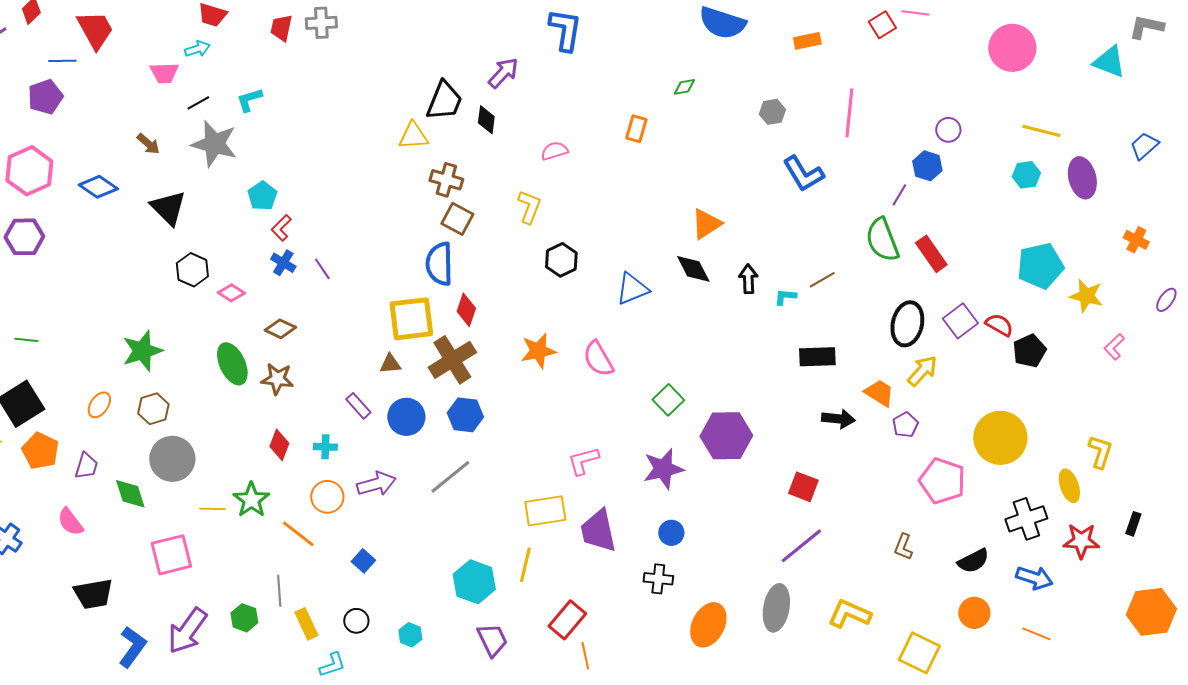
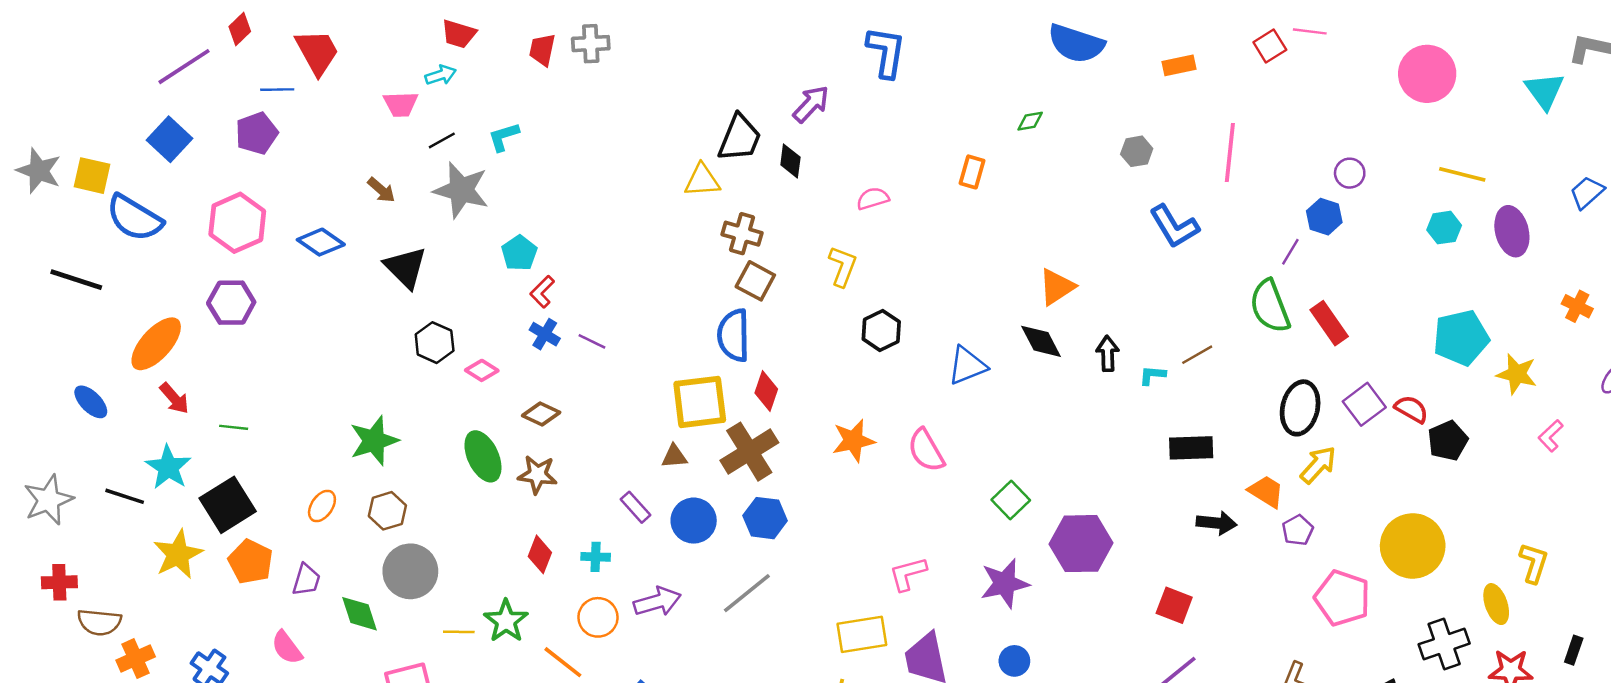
cyan triangle: (1109, 62) -> (1545, 91), turned 33
purple line: (322, 269) -> (592, 341), turned -30

